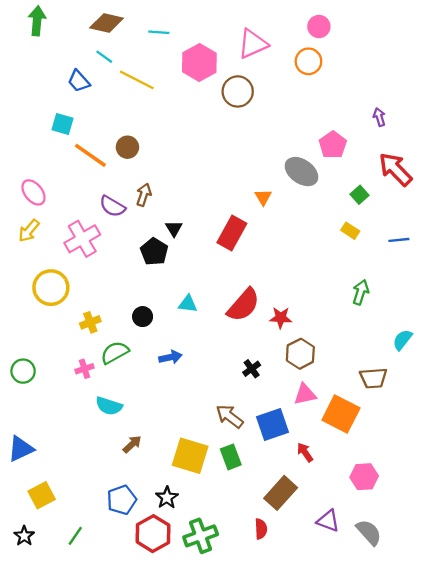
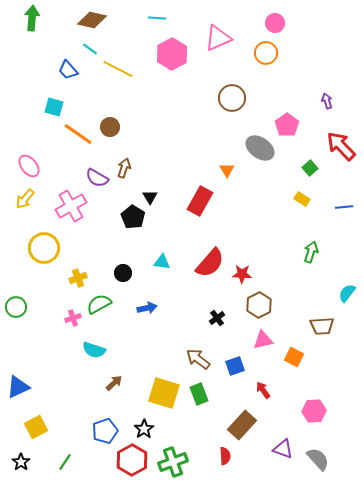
cyan line: (159, 32) -> (157, 18), moved
brown circle: (238, 91) -> (232, 98), moved
green circle: (23, 371) -> (16, 307), moved
orange square: (341, 414) -> (294, 357), size x0.6
blue square: (272, 424) -> (235, 366), size x0.7

